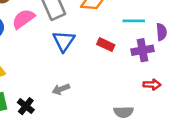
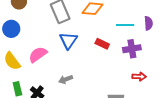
pink semicircle: (23, 19) -> (38, 55), moved
purple semicircle: (161, 32) -> (148, 23), moved

